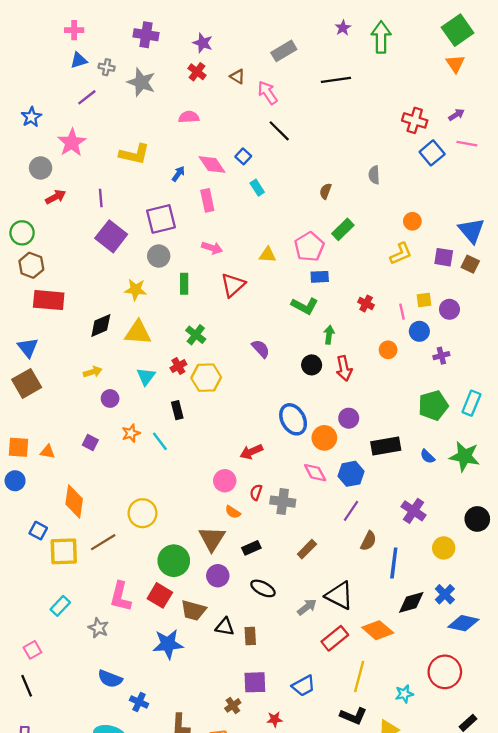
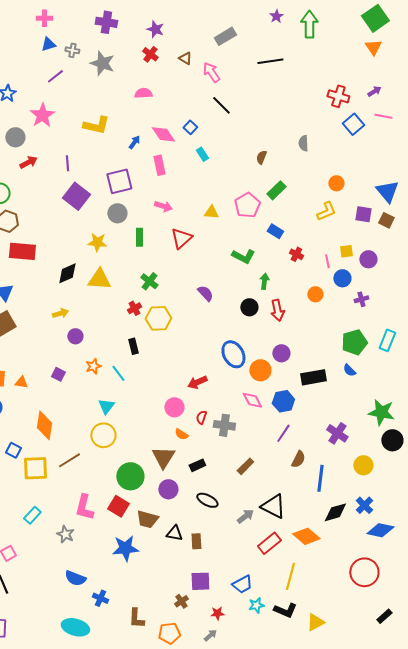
blue rectangle: (320, 277) -> (275, 231), moved, turned 35
cyan triangle: (146, 376) -> (106, 406), moved
blue semicircle: (427, 456) -> (349, 370), moved
green star: (465, 456) -> (381, 412), moved
cyan star: (404, 694) -> (256, 605), moved

